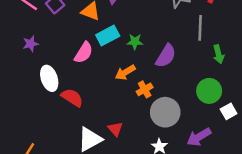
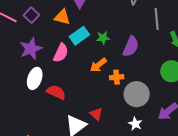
purple star: (31, 44) -> (31, 49), moved, size x1.6
white ellipse: (49, 78) -> (35, 78), turned 45
orange cross: (145, 89) -> (117, 77), turned 32

